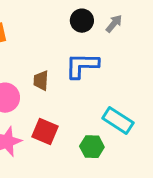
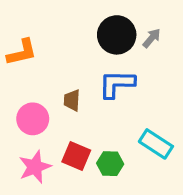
black circle: (82, 21) -> (117, 35), size x1.5
green hexagon: (92, 147) -> (110, 164), moved

